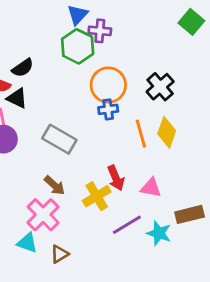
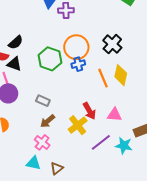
green hexagon: (78, 46) -> (50, 59), moved
gray rectangle: (59, 139) -> (43, 101), moved, size x0.6
brown arrow: (55, 185) -> (48, 121), turned 105
pink cross: (43, 215) -> (42, 142), size x0.7

